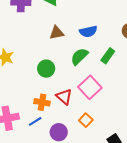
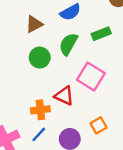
green rectangle: (108, 56) -> (101, 34), turned 49
green circle: (46, 69) -> (40, 58), moved
orange square: (86, 120) -> (98, 125), moved, turned 32

